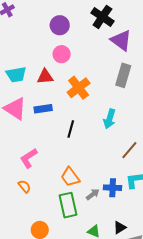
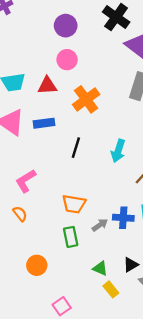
cyan arrow: (109, 119) -> (118, 151), moved
orange trapezoid: (70, 177) -> (74, 204), turned -45
green rectangle: (68, 205) -> (71, 237), size x0.7

